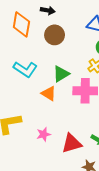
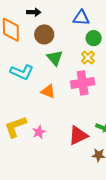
green triangle: (61, 74) -> (55, 58), moved, turned -30
pink star: (44, 134) -> (39, 132), moved

